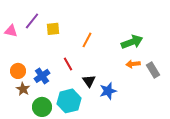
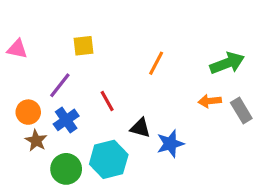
purple line: (32, 21) -> (60, 85), moved
orange line: (87, 40) -> (156, 63), moved
green arrow: (132, 42) -> (227, 63), moved
black triangle: (89, 81) -> (140, 128), turned -40

